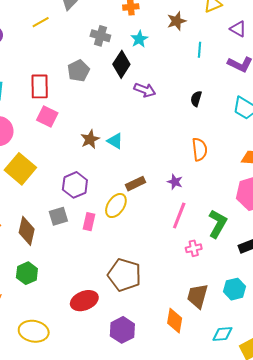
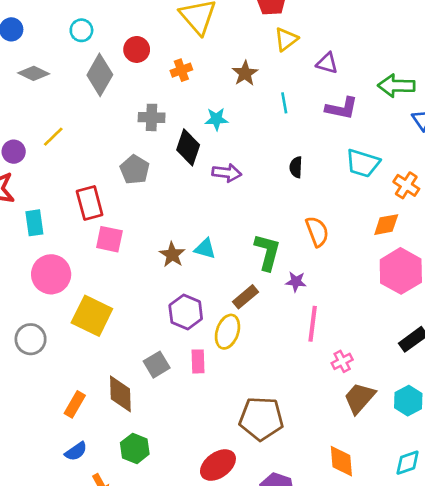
yellow line: (41, 22) -> (53, 137), moved
cyan star: (139, 39) -> (216, 119), moved, turned -30
purple hexagon: (75, 185) -> (186, 312), moved
green L-shape: (218, 224) -> (267, 252), moved
brown trapezoid: (197, 296) -> (359, 398), moved, turned 40

